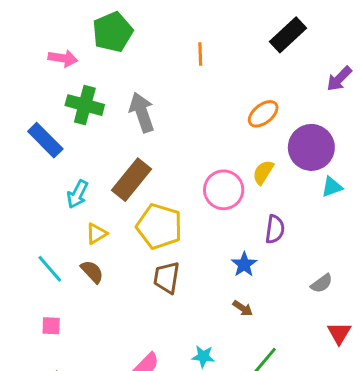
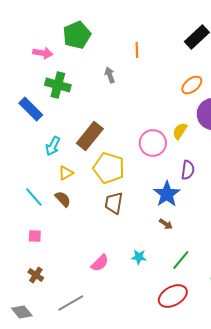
gray arrow: (142, 112) -> (110, 75), moved, size x0.6
orange ellipse: (263, 114) -> (192, 85), moved
blue star: (244, 264) -> (167, 194), size x1.5

